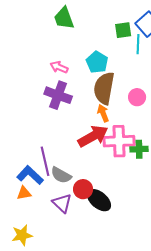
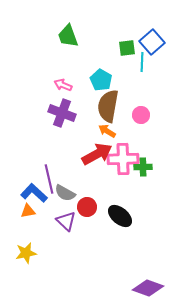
orange arrow: (103, 113) -> (107, 131), turned -36
black ellipse: (99, 200) -> (120, 216), moved

